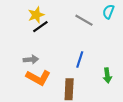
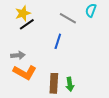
blue line: (80, 60) -> (58, 41), moved
green arrow: (107, 75) -> (70, 84), moved

